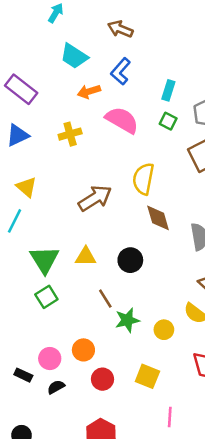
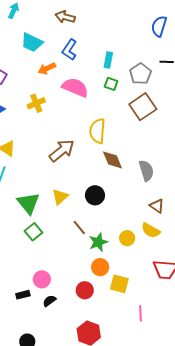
yellow triangle: (86, 257) -> (60, 197), turned -36
yellow circle: (164, 330) -> (127, 238), moved
orange circle: (83, 350) -> (100, 267), moved
black rectangle: (23, 375) -> (23, 295), turned -32

